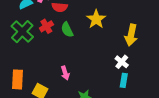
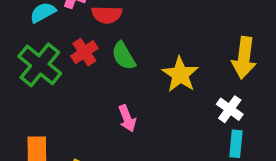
yellow star: (96, 19) -> (180, 74), moved
pink arrow: (65, 73) -> (127, 118), moved

